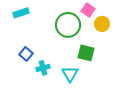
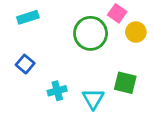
green square: (86, 53) -> (125, 83), moved
blue square: (26, 54) -> (25, 64), moved

